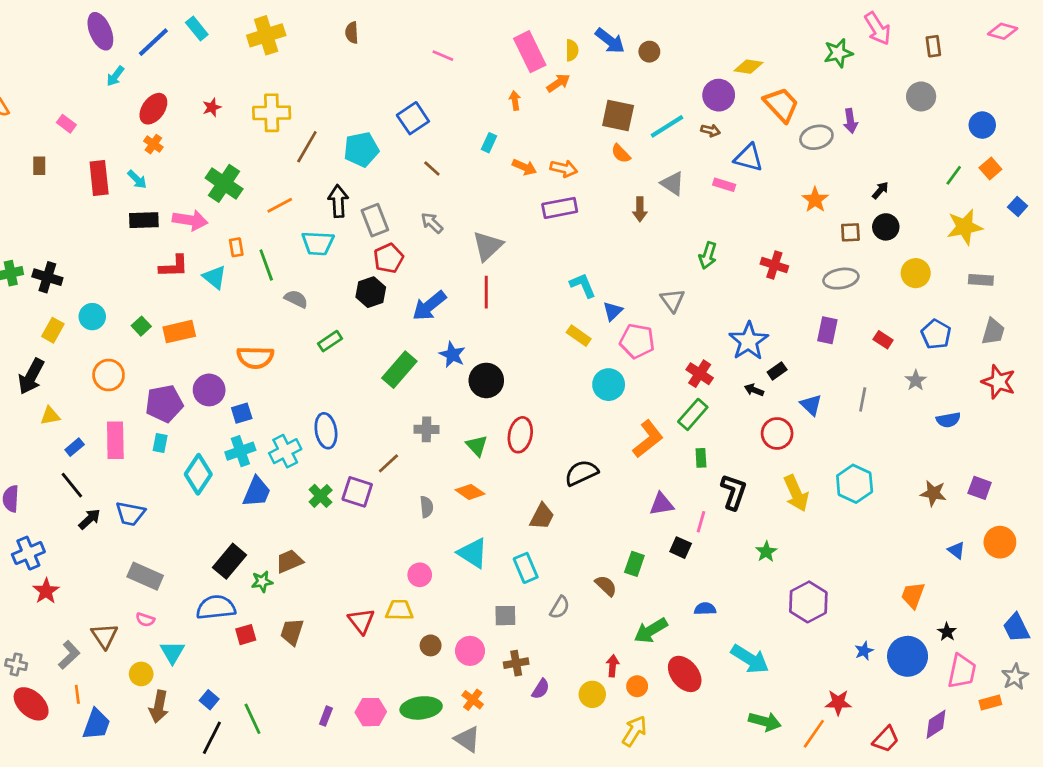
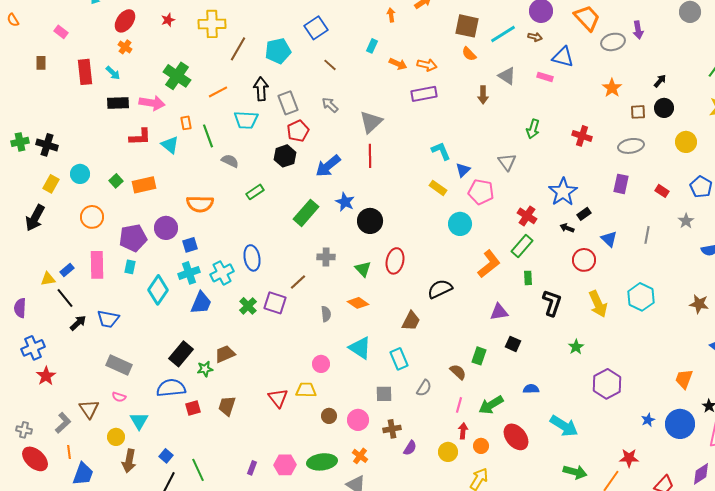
yellow triangle: (50, 416) -> (48, 279), moved
pink line: (701, 522) -> (459, 405), moved

